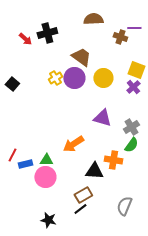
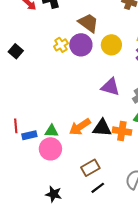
orange arrow: (73, 144) -> (80, 127), moved
red line: (12, 155) -> (16, 126), turned -32
black triangle: (94, 171) -> (102, 128), moved
black line: (80, 209) -> (98, 188), moved

